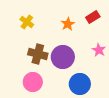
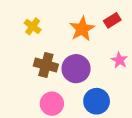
orange star: (68, 24) -> (82, 29), size x1.5
pink circle: (33, 82) -> (52, 104), moved

